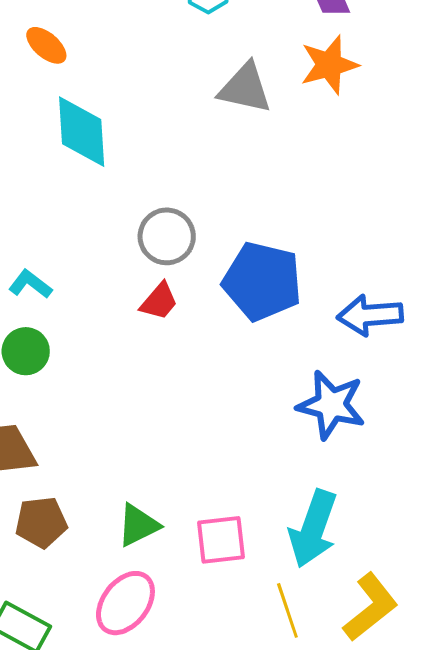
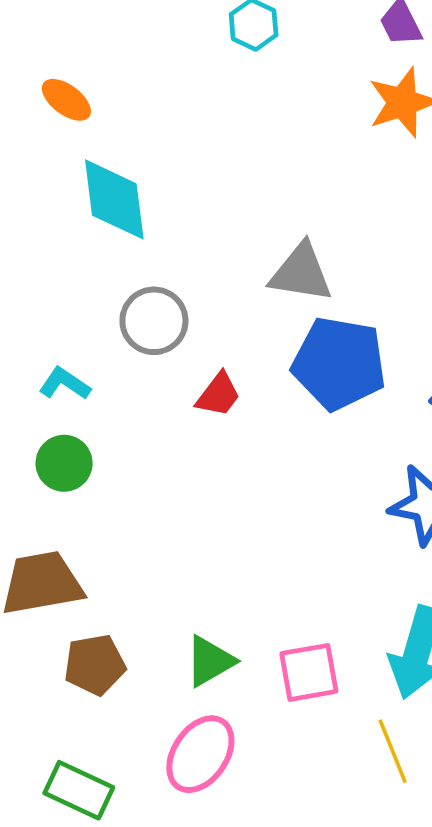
gray triangle: (245, 88) -> (301, 273), moved
gray circle: (167, 236) -> (154, 321), moved

